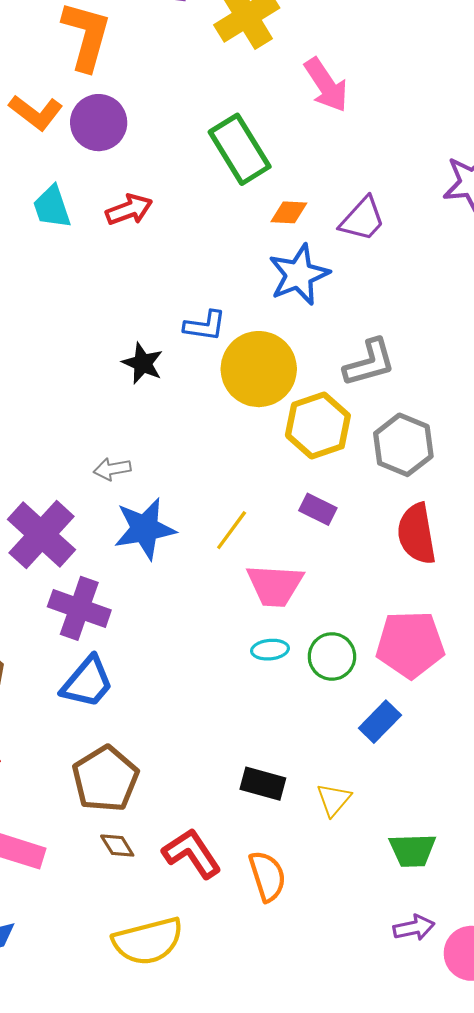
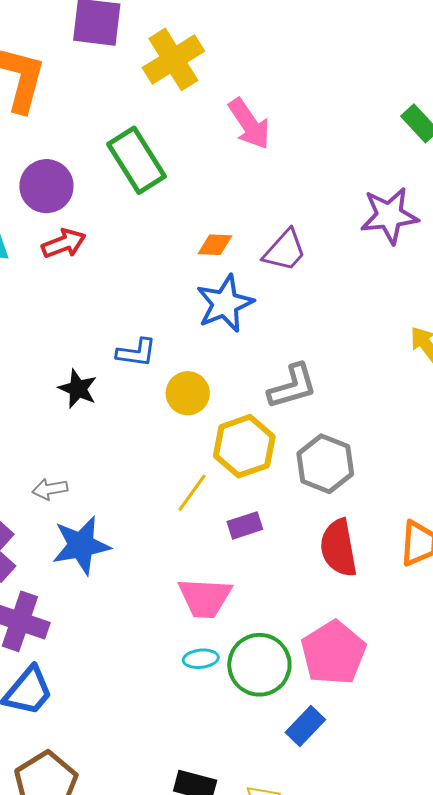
purple circle: (99, 123) -> (46, 186), moved
green rectangle: (240, 149) -> (136, 160), moved
yellow circle: (259, 369) -> (188, 393), size x0.6
purple rectangle: (318, 509) -> (245, 525), turned -44
yellow line: (232, 530) -> (192, 493), moved
pink pentagon: (410, 645) -> (333, 653), turned -30
green circle: (332, 656) -> (259, 665), size x1.4

